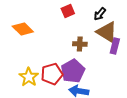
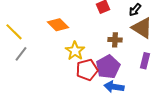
purple rectangle: (115, 46) -> (145, 61), moved
yellow star: (29, 77) -> (75, 51), moved

